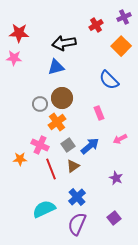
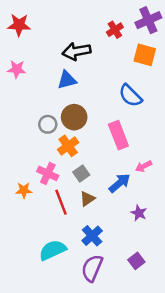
purple cross: (124, 17) -> (148, 20), size x1.5
red star: (19, 33) -> (19, 25), moved
orange square: (121, 46) -> (145, 55), turned -30
pink rectangle: (99, 113) -> (118, 135), size x1.6
blue arrow: (90, 146) -> (120, 183), moved

